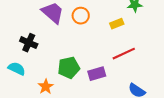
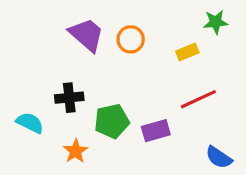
black cross: (29, 43) -> (69, 98), moved, turned -30

